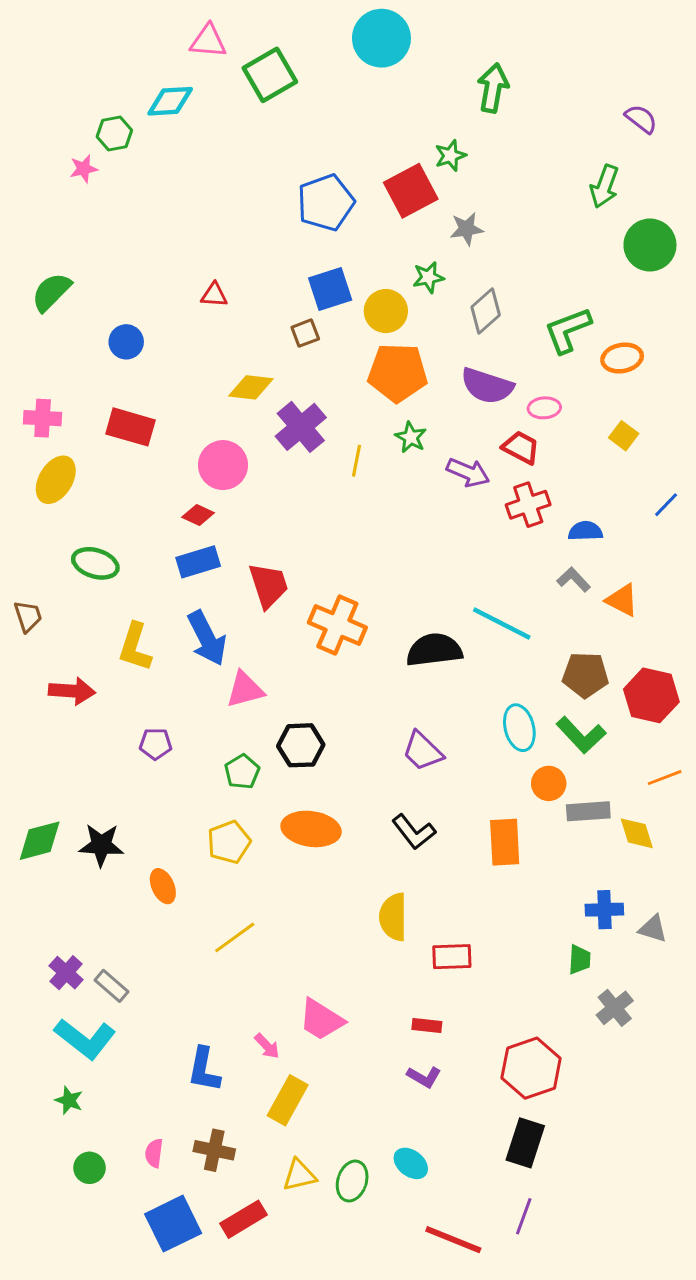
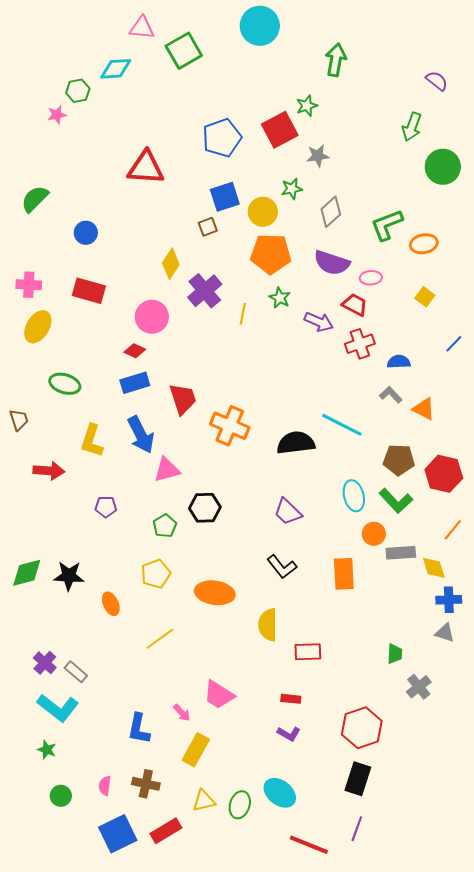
red triangle: (214, 295) -> (146, 168), moved, size x2.0
yellow diamond: (251, 387) -> (171, 264), turned -64
orange line: (665, 778) -> (453, 530), turned -30
orange ellipse: (311, 829) -> (215, 593), moved
blue cross: (604, 910) -> (449, 600), moved
cyan ellipse: (411, 1163) -> (280, 793), size x1.4

